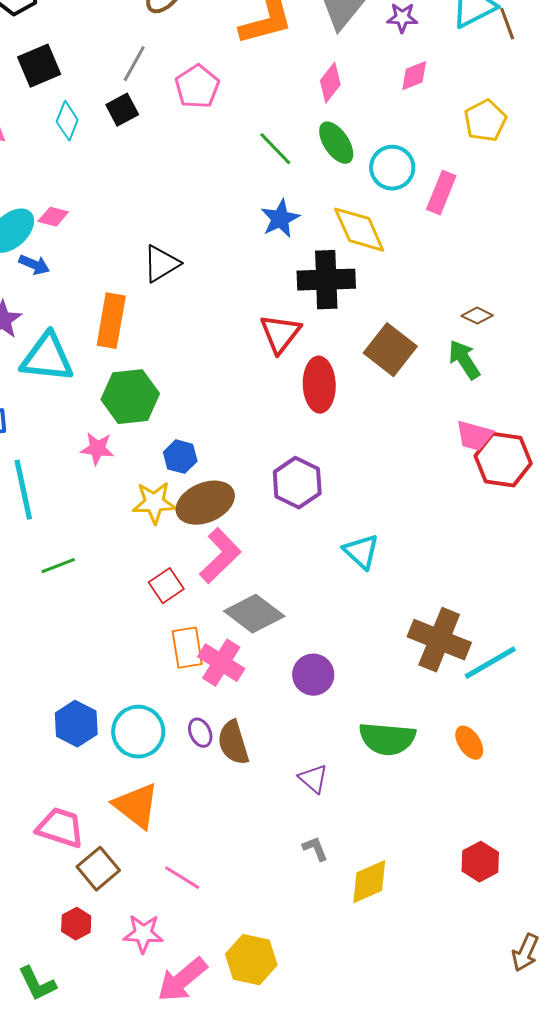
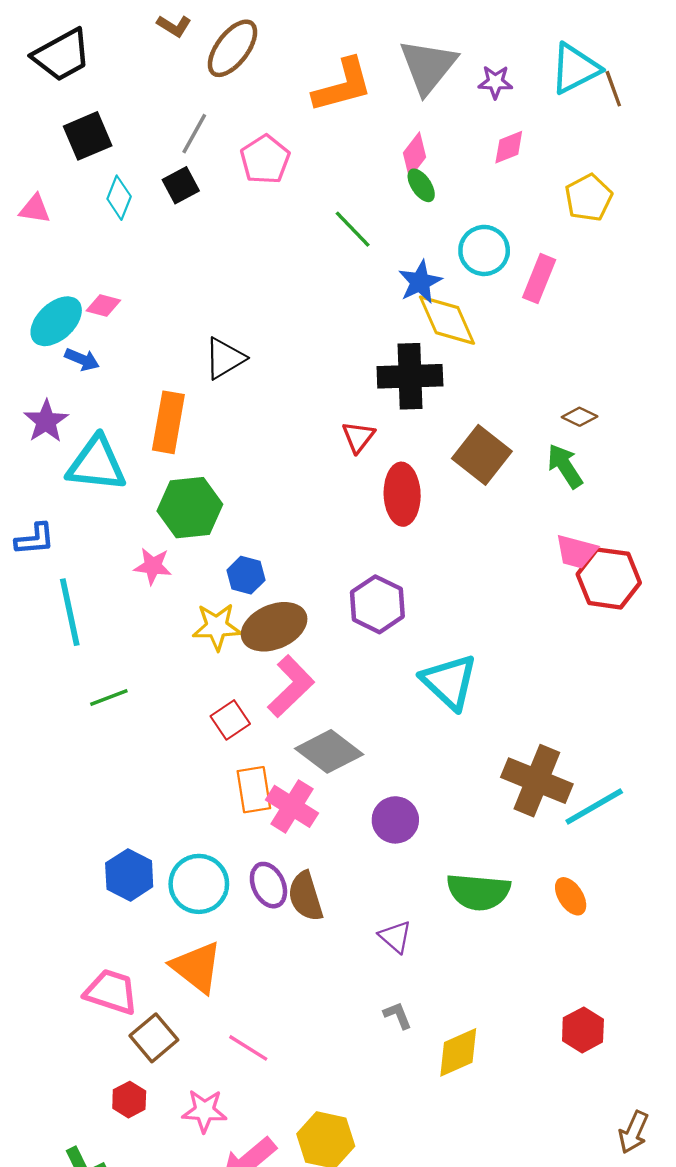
green ellipse: (336, 143) -> (421, 185), moved, size x0.7
blue star: (280, 219) -> (420, 282), moved
red triangle: (280, 334) -> (358, 437), size x0.7
cyan triangle: (361, 552) -> (449, 682), size x1.4
purple ellipse: (200, 733) -> (268, 885), size x1.4

